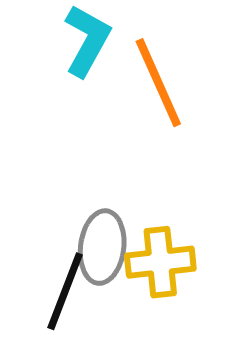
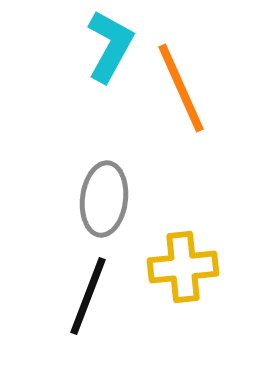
gray ellipse: (102, 247) -> (104, 199), moved

